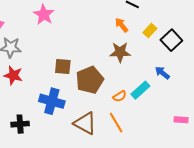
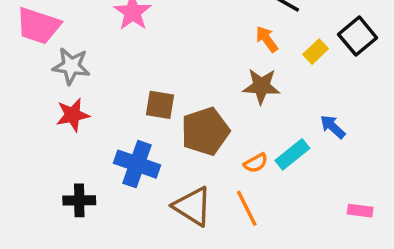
black square: (171, 40) -> (358, 36), moved
red star: (13, 75) -> (73, 115), turned -30

